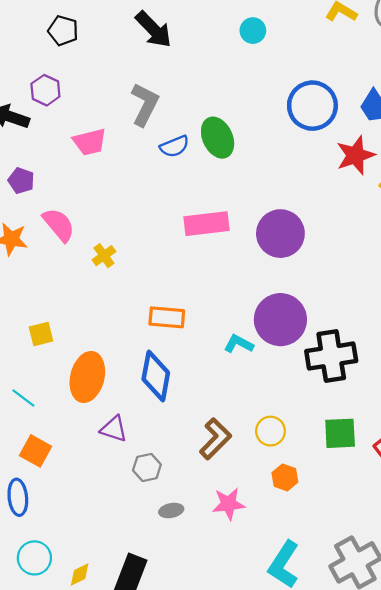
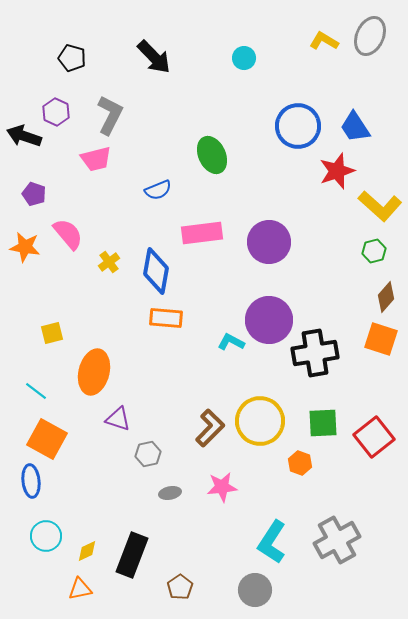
gray L-shape: (145, 104) -> (110, 115), moved
blue semicircle: (175, 146) -> (158, 190), moved
blue diamond: (156, 376) -> (156, 271), moved
yellow circle: (271, 431) -> (260, 421), size x1.8
orange square: (36, 451) -> (47, 439), size x1.4
orange hexagon: (285, 477) -> (300, 463), moved

